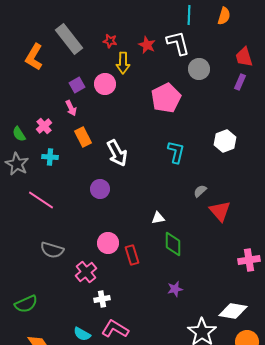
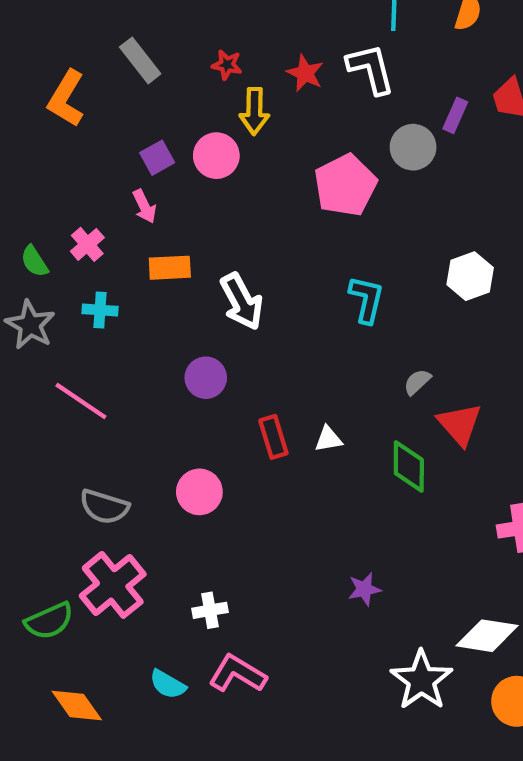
gray rectangle: (69, 39) -> (140, 60), size x0.7
gray circle: (199, 69) -> (413, 147), moved
purple rectangle: (240, 82) -> (455, 115), moved
orange rectangle: (83, 137) -> (170, 268), turned -66
pink circle: (108, 243) -> (199, 492), moved
green diamond: (173, 244) -> (409, 467), moved
red rectangle: (132, 255) -> (273, 437), moved
pink cross: (86, 272) -> (113, 585), moved, size x1.4

